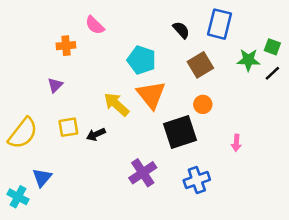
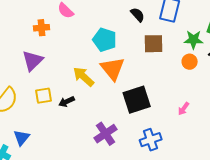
brown square: (200, 65) -> (154, 44), turned 30
purple triangle: (55, 85) -> (33, 61), size x1.6
orange circle: (203, 104) -> (190, 62), moved
pink arrow: (236, 143) -> (184, 109), turned 32

